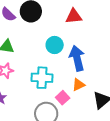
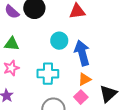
pink square: (63, 98) -> (81, 97), moved

